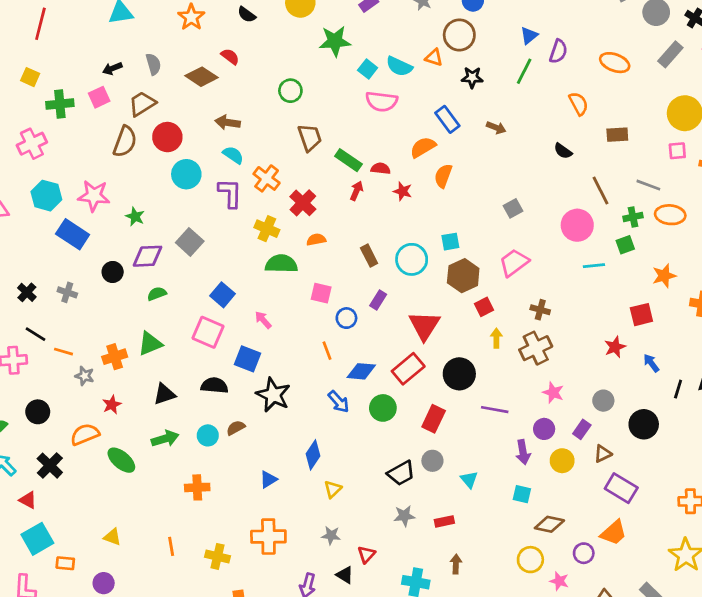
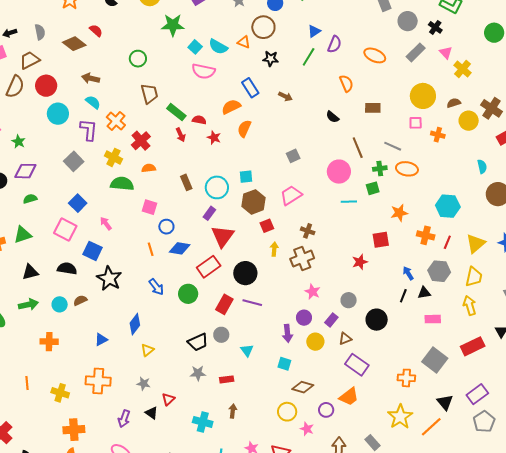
red arrow: (357, 191) -> (181, 135), turned 128
gray square: (190, 242) -> (74, 161), moved
purple rectangle: (378, 300) -> (209, 213), moved
blue arrow: (651, 363) -> (408, 273), moved
blue diamond: (361, 371) -> (180, 248), moved
purple line: (495, 410) -> (252, 303), moved

